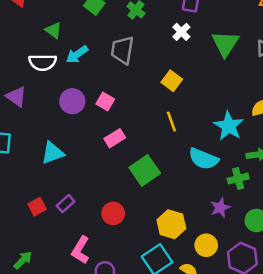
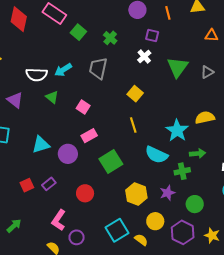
green triangle: (54, 30) -> (52, 97), moved
purple circle: (72, 101) -> (68, 154), moved
yellow hexagon: (171, 224) -> (136, 194), moved

